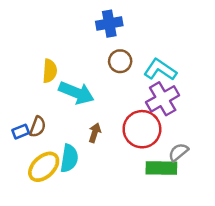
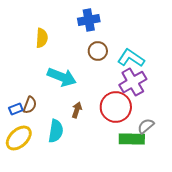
yellow semicircle: (50, 71) -> (42, 38), moved
yellow ellipse: (44, 167) -> (19, 138), moved

